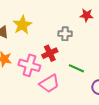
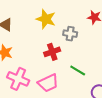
yellow star: (22, 25) -> (46, 19), moved, turned -30
pink cross: (29, 65) -> (18, 79), moved

